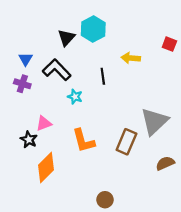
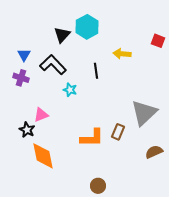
orange L-shape: (84, 141) -> (92, 138), moved, turned -75
brown rectangle: (126, 142) -> (118, 132), size x0.7
orange diamond: (46, 168) -> (43, 156), turned -56

